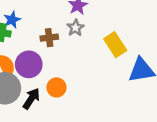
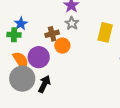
yellow rectangle: (115, 45) -> (105, 32), turned 54
orange circle: (56, 87) -> (62, 46), moved

